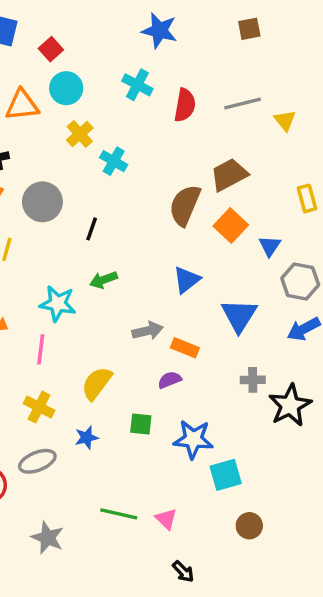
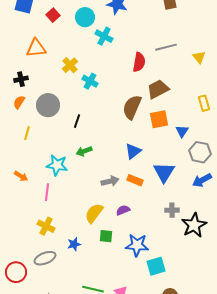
cyan circle: (66, 88) -> (85, 17), moved
red semicircle: (185, 105) -> (139, 62), moved
yellow triangle: (285, 120) -> (199, 57), moved
orange square: (231, 226) -> (159, 119), turned 36
orange rectangle: (185, 348) -> (135, 180), moved
yellow semicircle: (97, 383) -> (94, 213), moved

